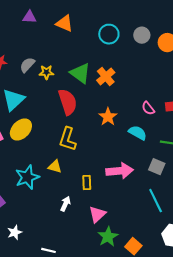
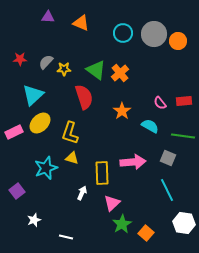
gray circle: (142, 35) -> (154, 34), size x1.6
yellow L-shape: (68, 139) -> (70, 133), moved
yellow rectangle: (87, 183) -> (102, 173), size x1.6

